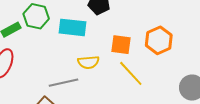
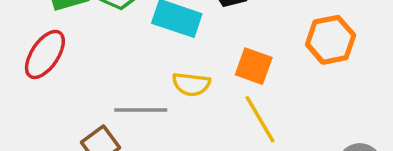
orange hexagon: (159, 40) -> (331, 40), moved

